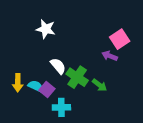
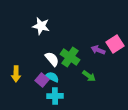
pink square: (120, 39) -> (115, 44), moved
green cross: (77, 77) -> (70, 57), moved
cyan semicircle: (36, 86) -> (52, 77), moved

